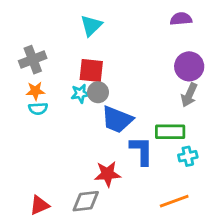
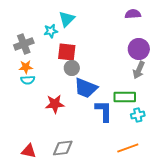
cyan star: (80, 94) -> (51, 31), moved
red star: (108, 174) -> (55, 104), moved
red triangle: (39, 205) -> (29, 151), turned 35

